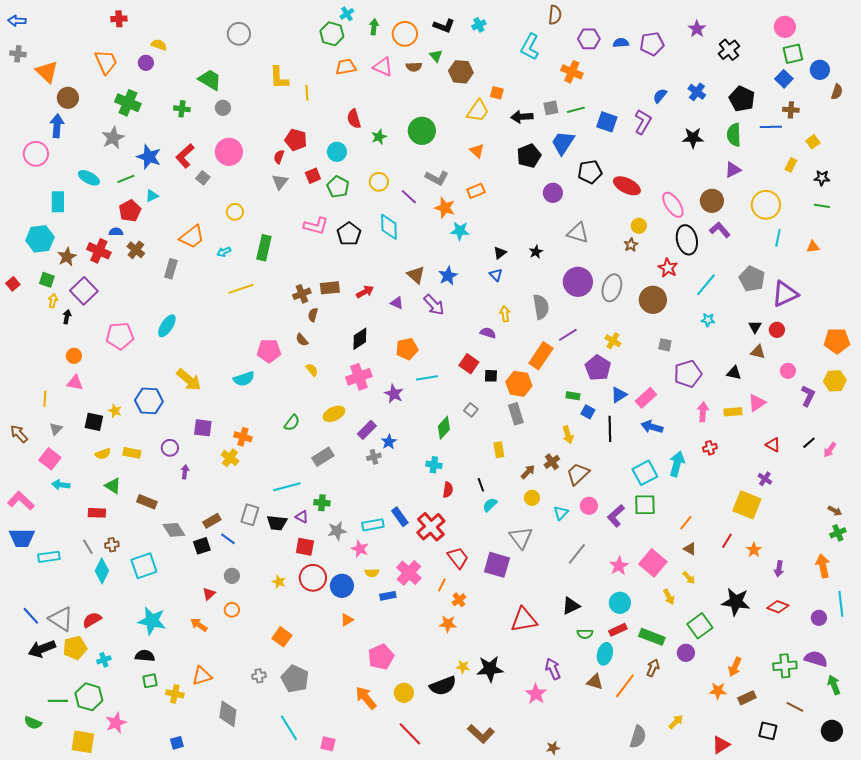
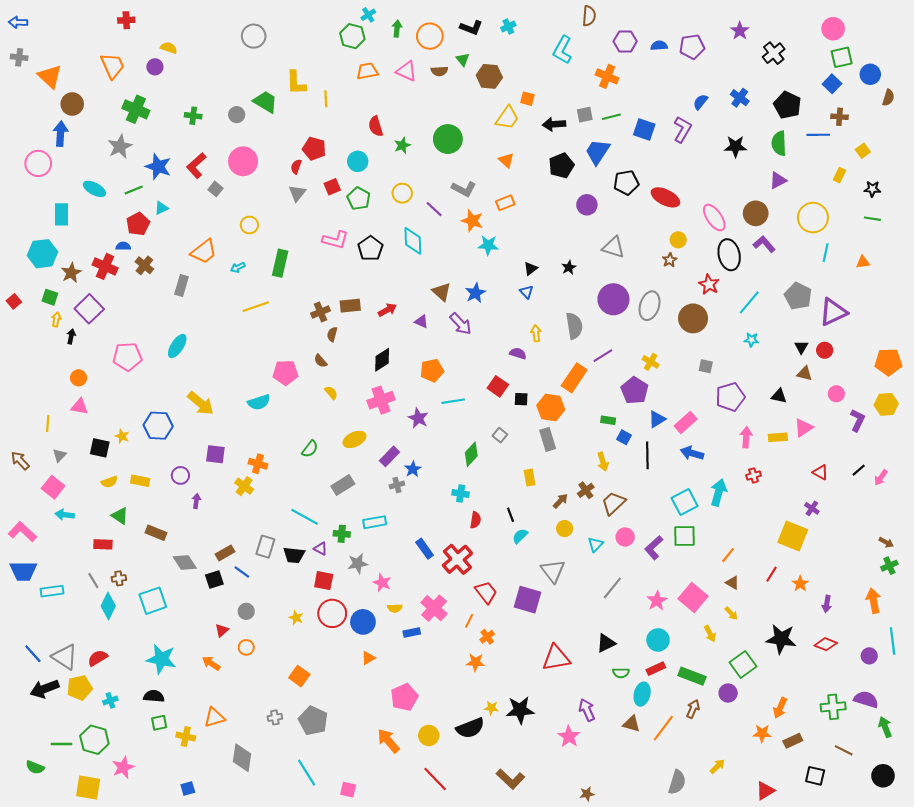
green trapezoid: (210, 80) -> (265, 102), moved
cyan line: (287, 487) -> (305, 517), turned 44
cyan rectangle: (373, 525) -> (375, 522), moved

